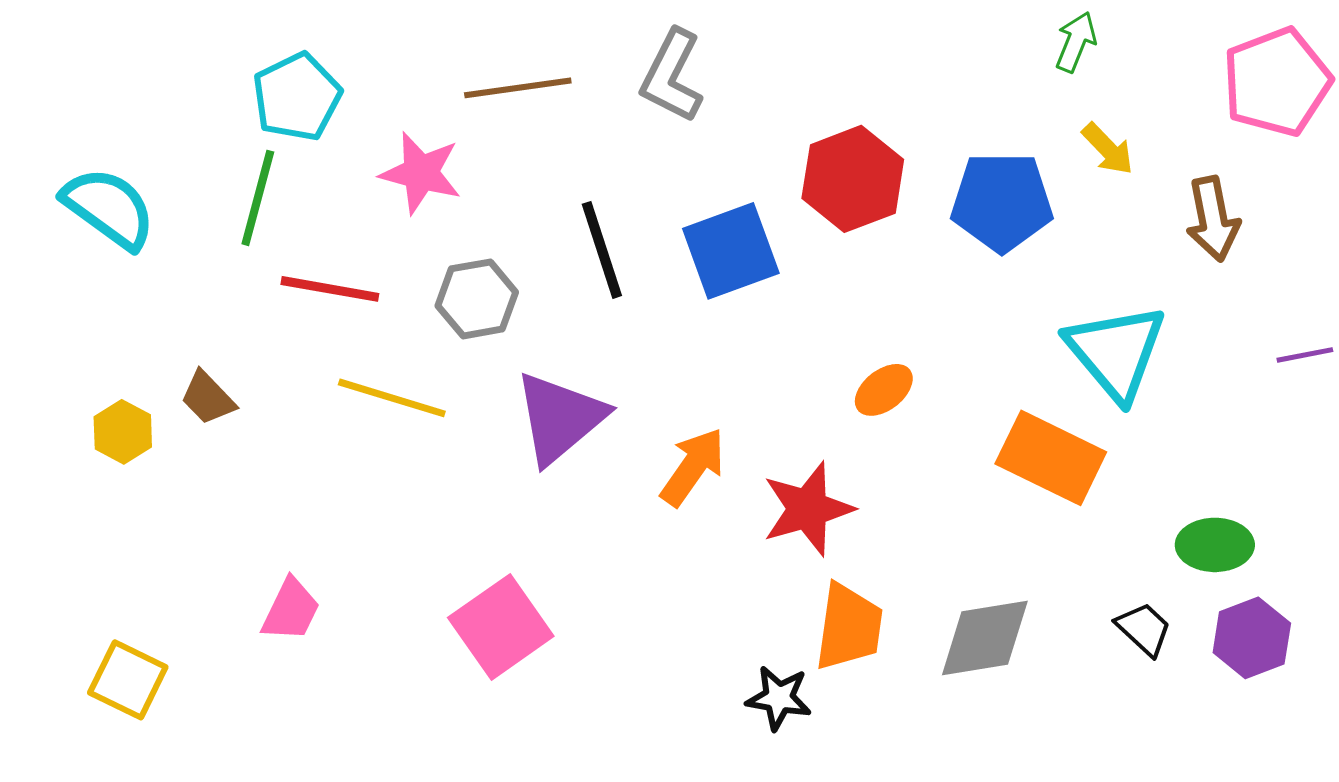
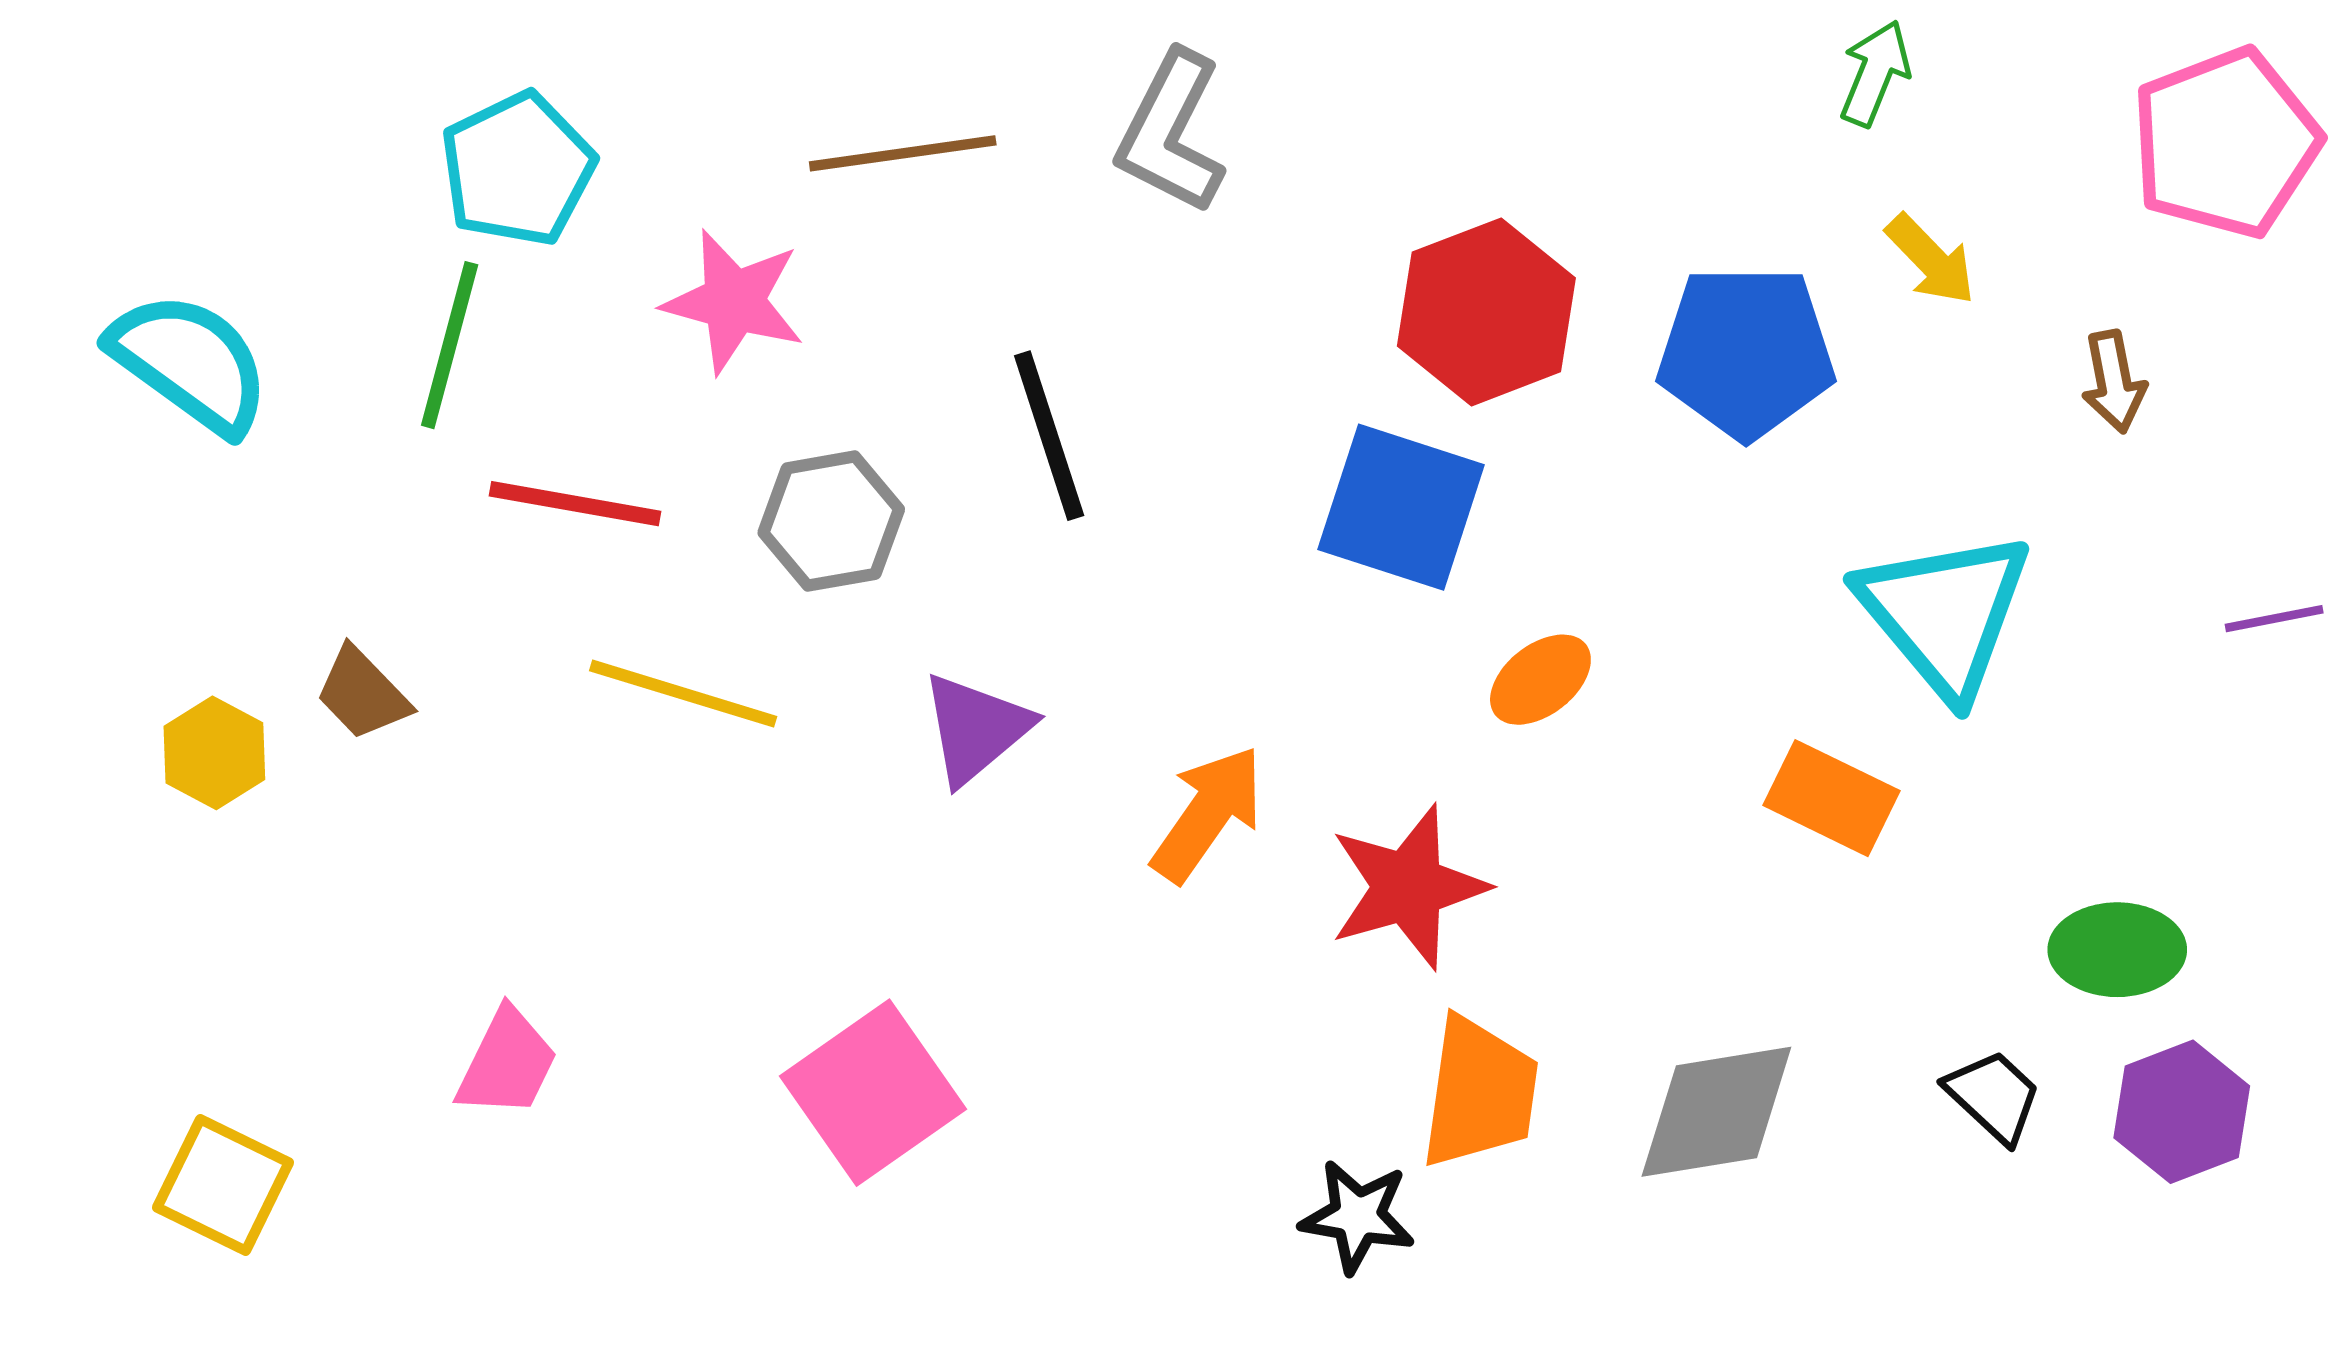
brown arrow: (1213, 219) -> (2114, 382), size x0.7
blue square: (731, 251) -> (1401, 507), moved, turned 38
purple triangle: (560, 418) -> (976, 728), size x0.7
orange rectangle: (1051, 458) -> (1831, 798), size x0.7

